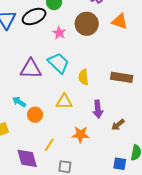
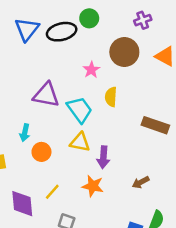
pink star: (59, 33) -> (91, 70), moved
cyan trapezoid: (58, 63) -> (80, 110), moved
yellow semicircle: (83, 77) -> (111, 97), moved
cyan arrow: (19, 102) -> (25, 133), turned -120
purple arrow: (98, 109) -> (103, 157), moved

